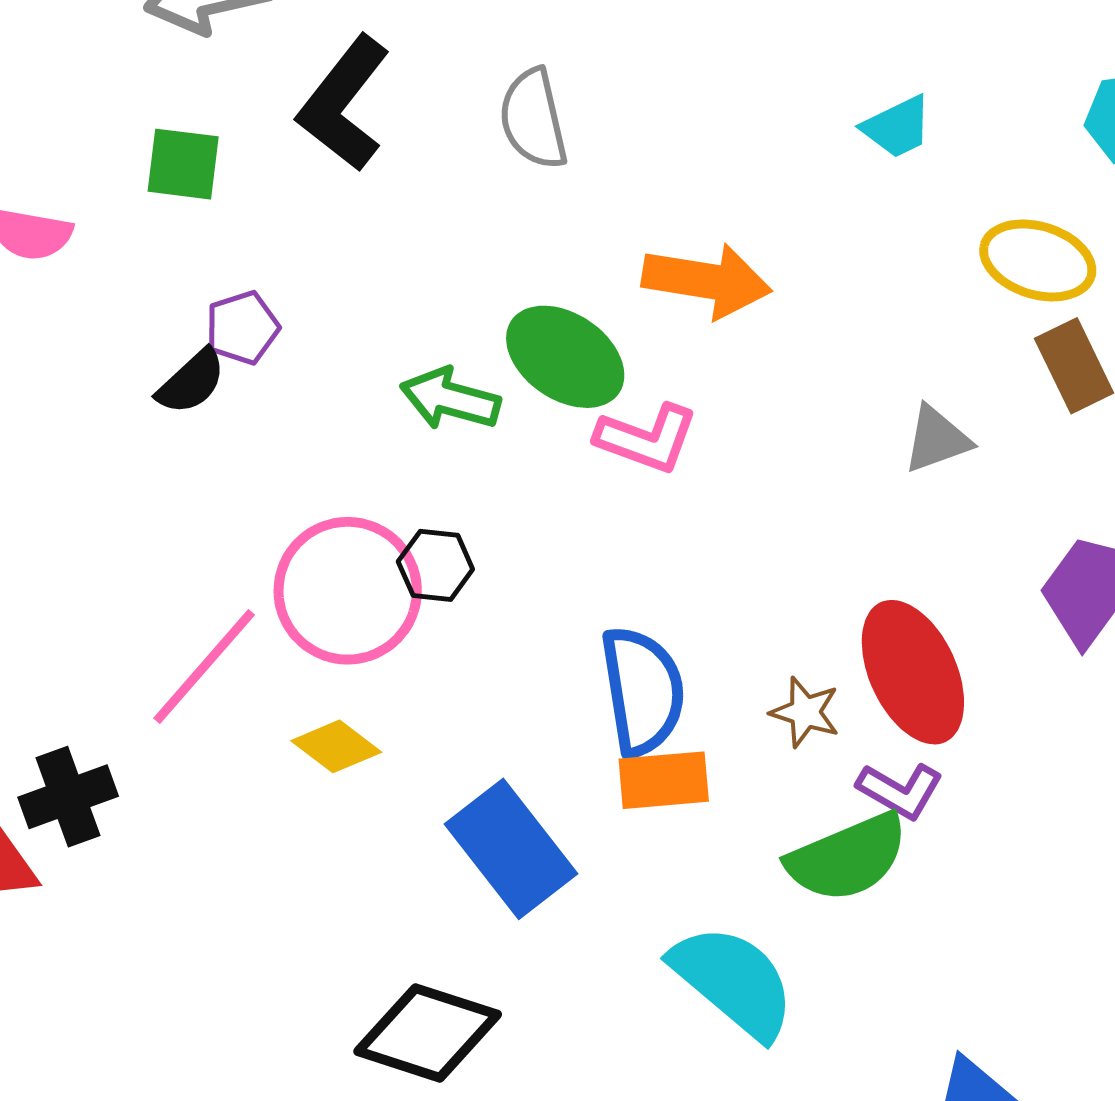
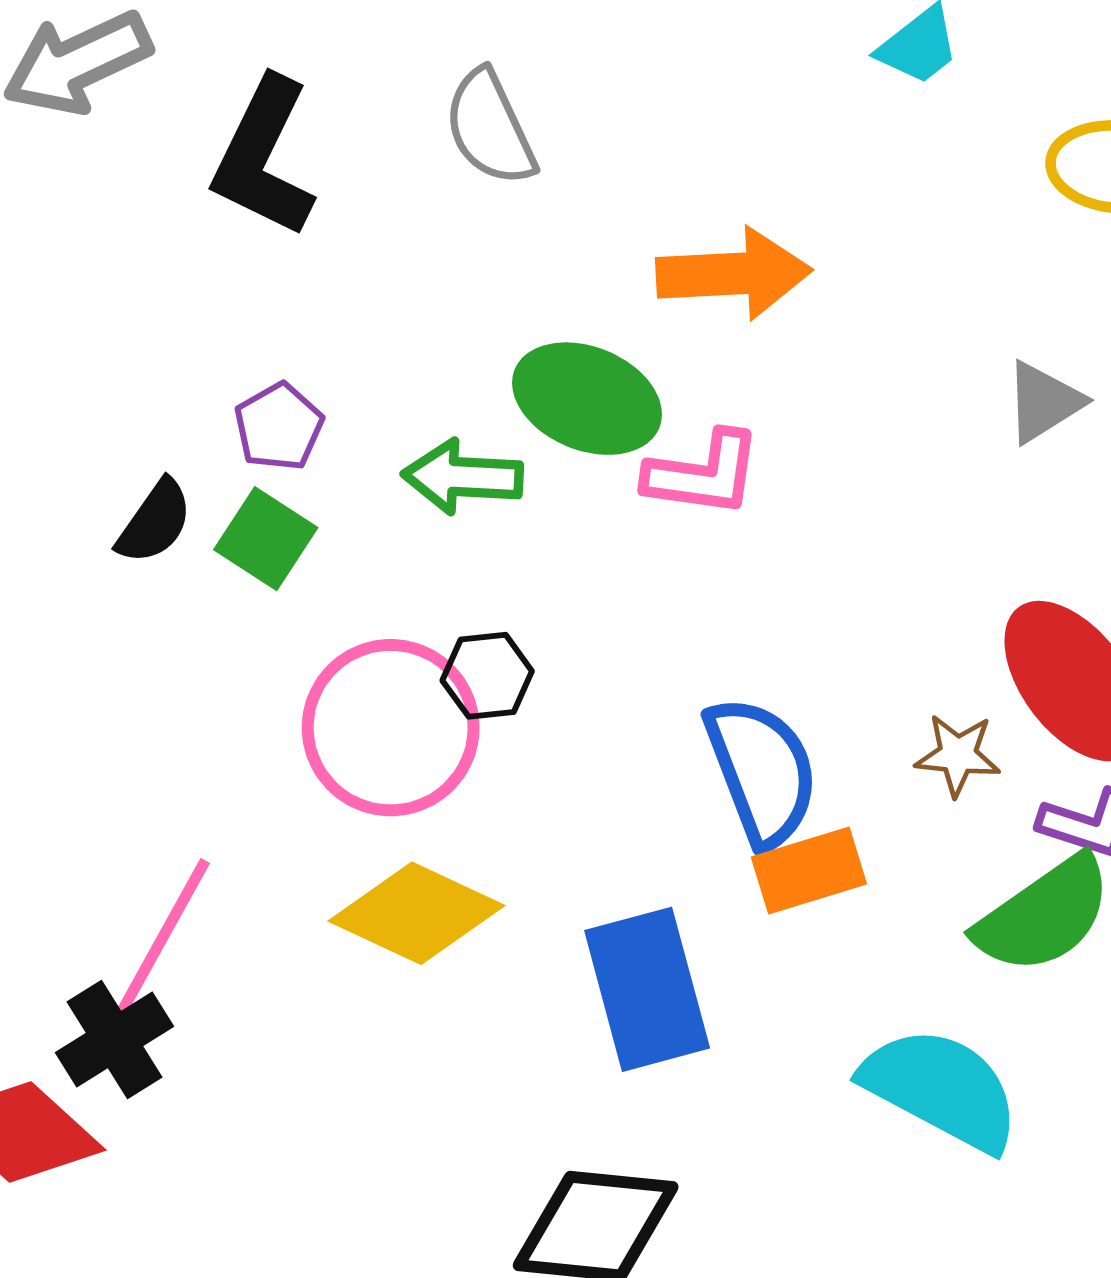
green square: (183, 164) -> (266, 539), moved, turned 38
purple pentagon: (242, 328) -> (279, 427), moved
pink line: (204, 667) -> (163, 937), moved
yellow diamond: (336, 746) -> (416, 913), size x1.6
blue rectangle: (511, 849) -> (647, 989), turned 35

